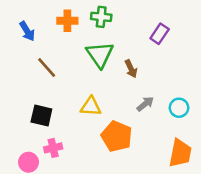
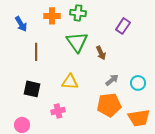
brown line: (47, 67) -> (36, 52), turned 42
orange pentagon: (117, 136) -> (109, 105), moved, turned -30
pink cross: (53, 148) -> (58, 111), moved
orange trapezoid: (180, 153) -> (139, 118), turned 70

